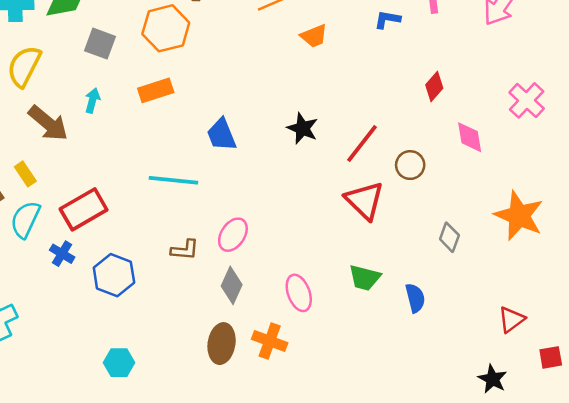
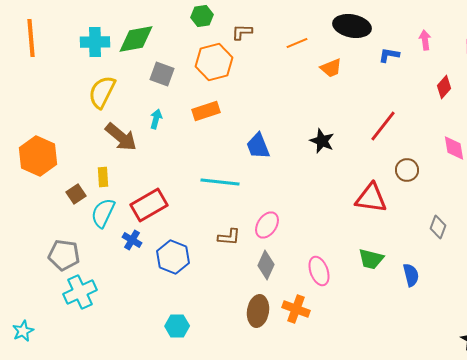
red diamond: (434, 87) -> (444, 87), moved
red line: (362, 144) -> (383, 126), moved
yellow rectangle: (25, 174) -> (103, 177), turned 30
red triangle: (365, 200) -> (371, 198), turned -36

